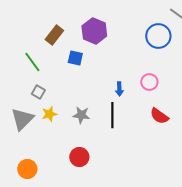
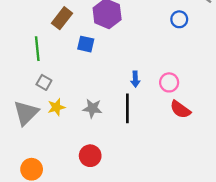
blue circle: (158, 36) -> (179, 19), size x0.6
green line: (32, 62) -> (37, 49), turned 30
pink circle: (149, 82) -> (169, 82), moved

